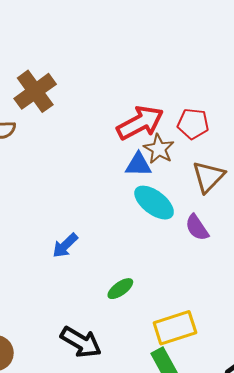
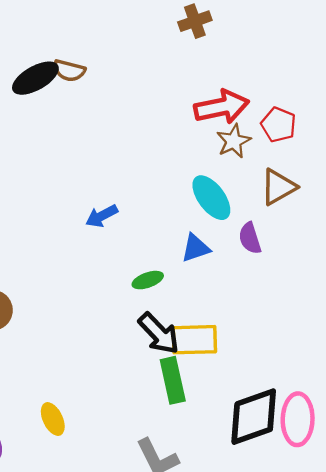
brown cross: (35, 91) -> (195, 21), moved, size x0.7
blue triangle: (138, 165) -> (196, 248), moved, turned -36
black arrow: (81, 342) -> (159, 333), moved

